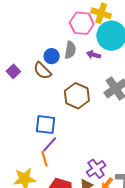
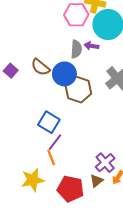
gray semicircle: (70, 50) -> (76, 49), moved
blue circle: (52, 56) -> (64, 74), moved, size x1.5
blue square: (45, 125) -> (49, 122), turned 30

